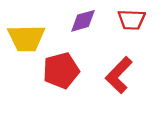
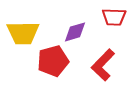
purple diamond: (83, 21) -> (75, 32), moved

